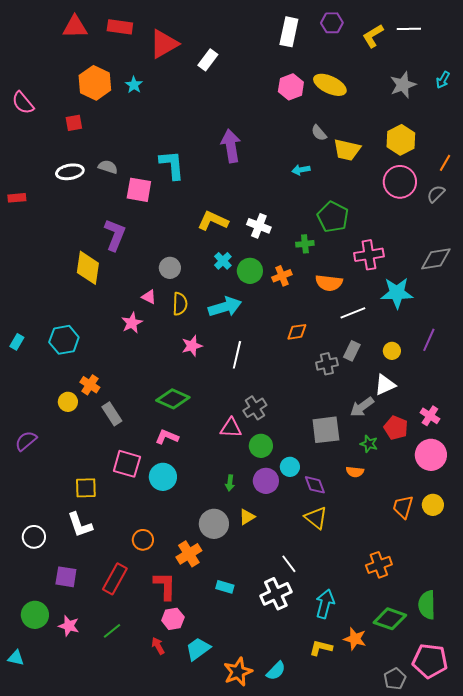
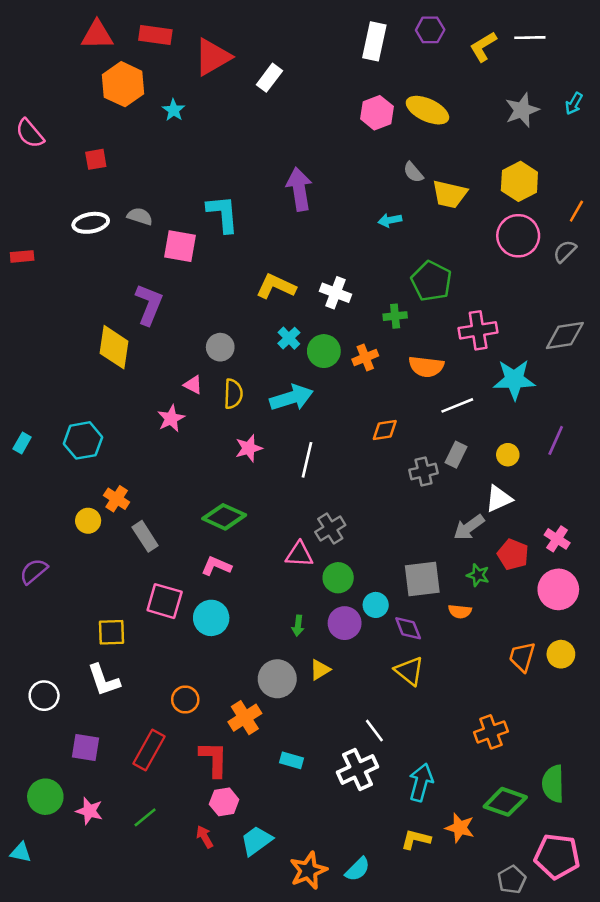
orange hexagon: (95, 83) -> (123, 84), moved
gray square: (326, 430) -> (422, 579), moved

